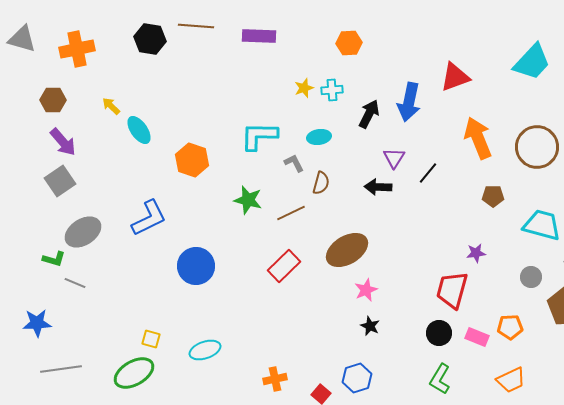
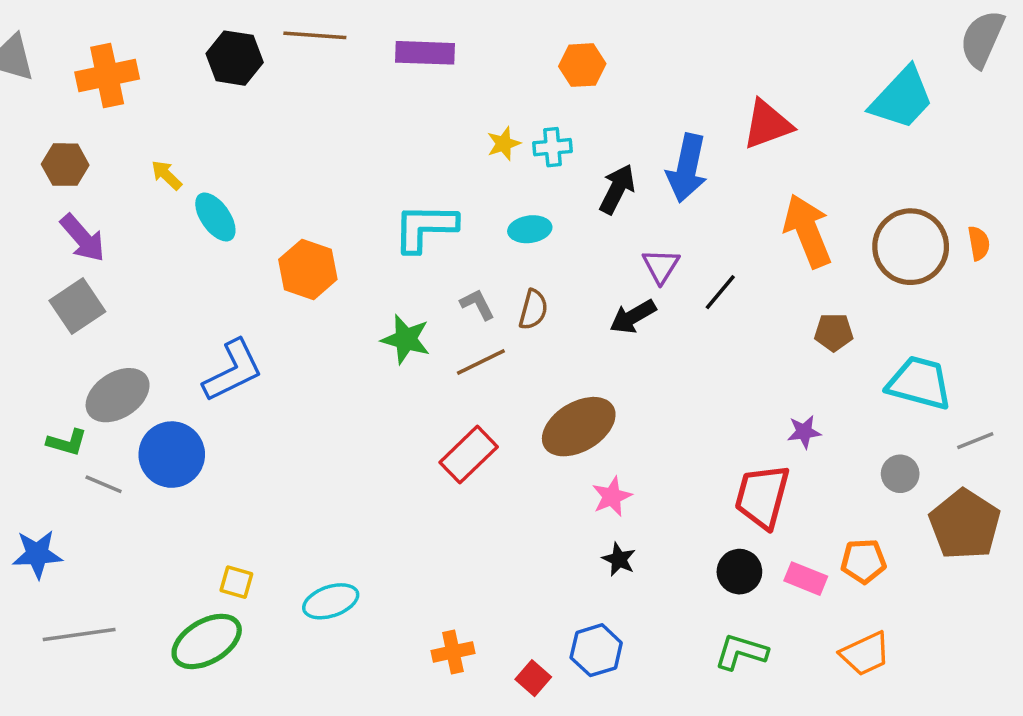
gray L-shape: (294, 163) -> (477, 304), moved
black arrow: (378, 187) -> (633, 317), turned -32
blue circle: (196, 266) -> (172, 455), moved
green L-shape: (440, 379) -> (741, 652), turned 76

